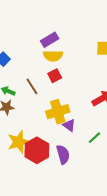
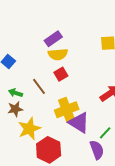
purple triangle: (69, 125) -> (79, 123), size x1.6
yellow star: (19, 142) -> (29, 129), moved
purple semicircle: (63, 154) -> (97, 150), moved

